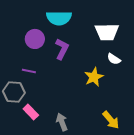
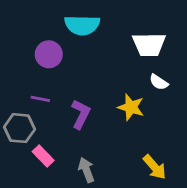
purple L-shape: (62, 49) -> (81, 114), moved
yellow star: (94, 77) -> (131, 107), turned -30

